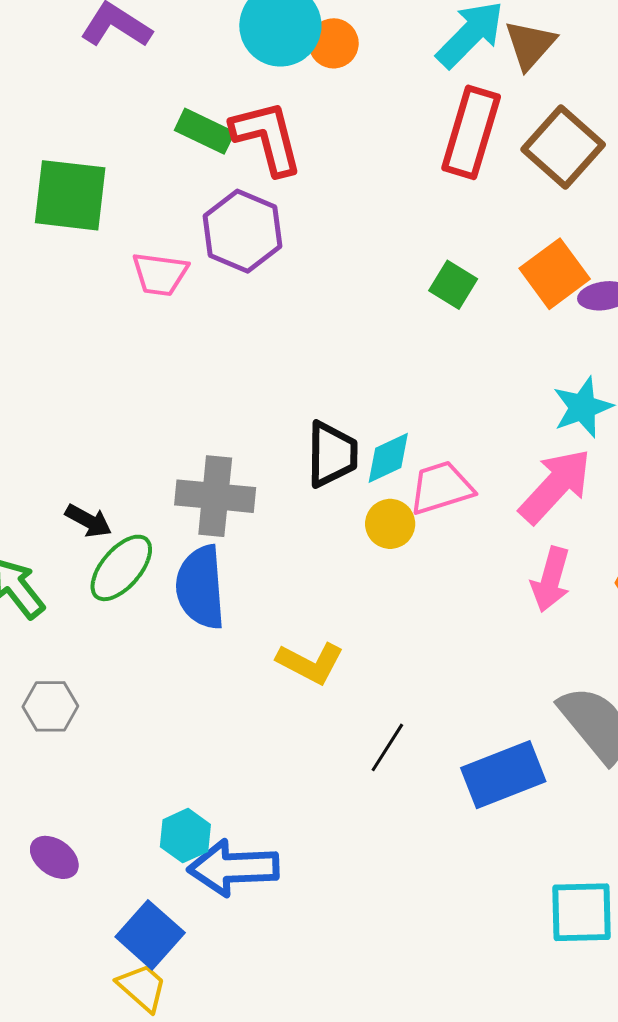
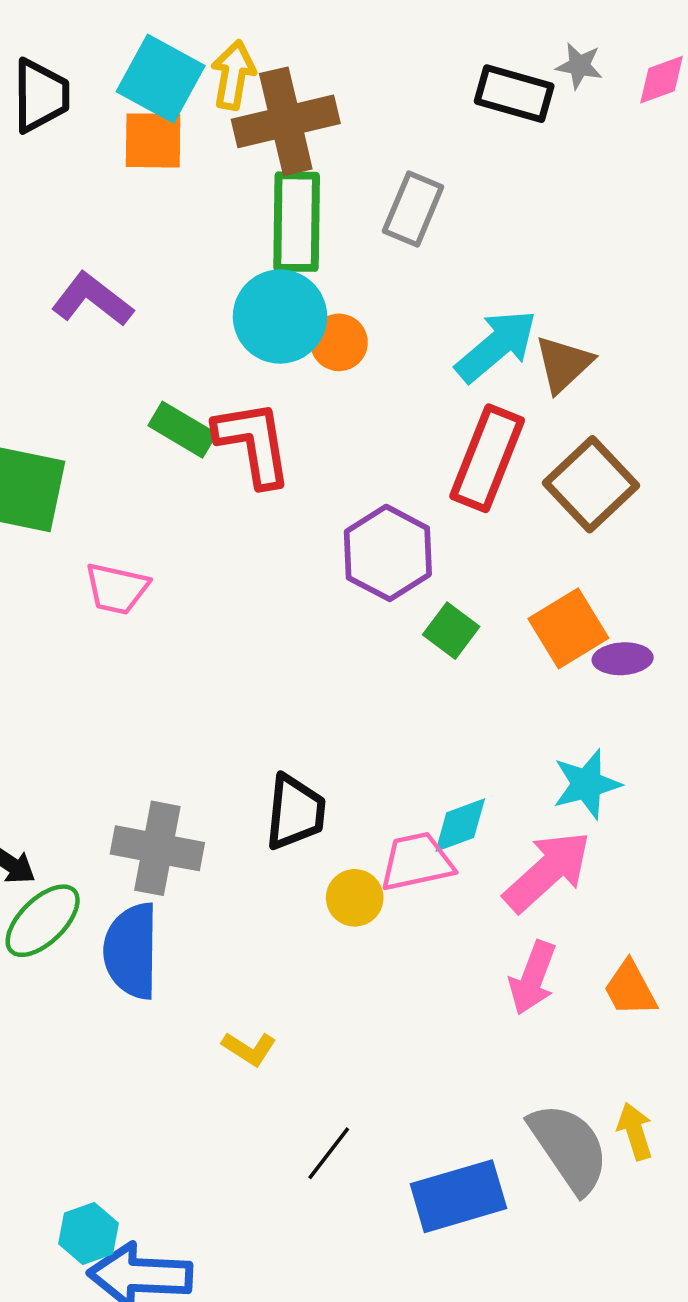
purple hexagon: (243, 231) -> (388, 553), moved
cyan diamond: (388, 458) -> (460, 825), moved
yellow L-shape: (310, 663) -> (249, 1049), size x0.7

